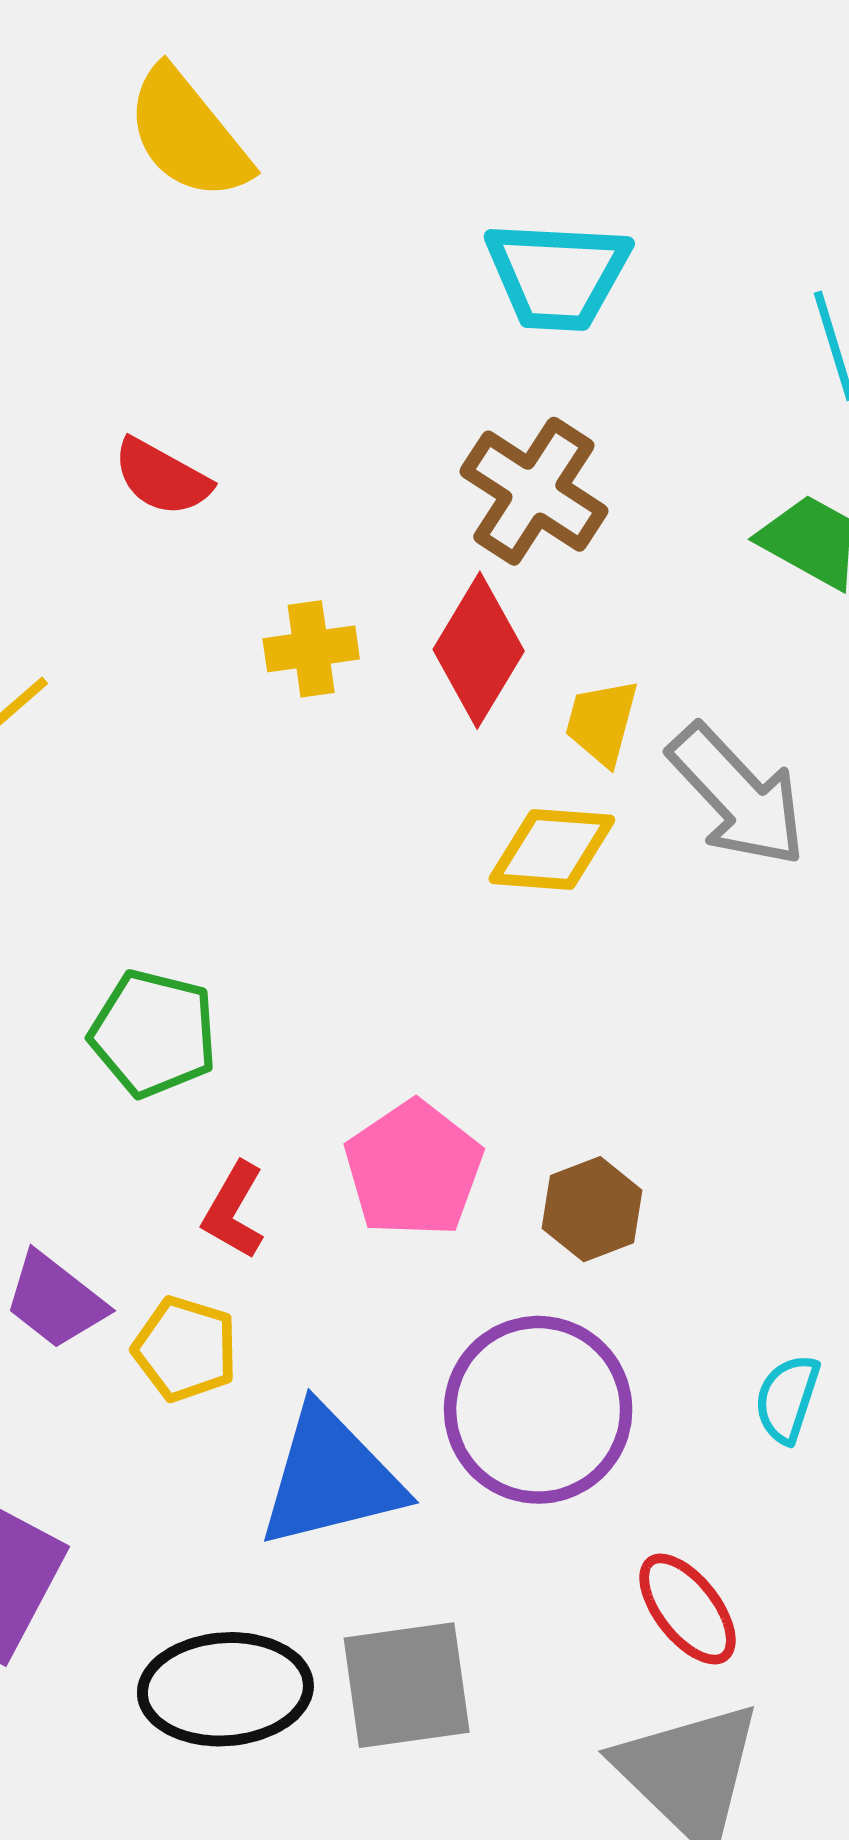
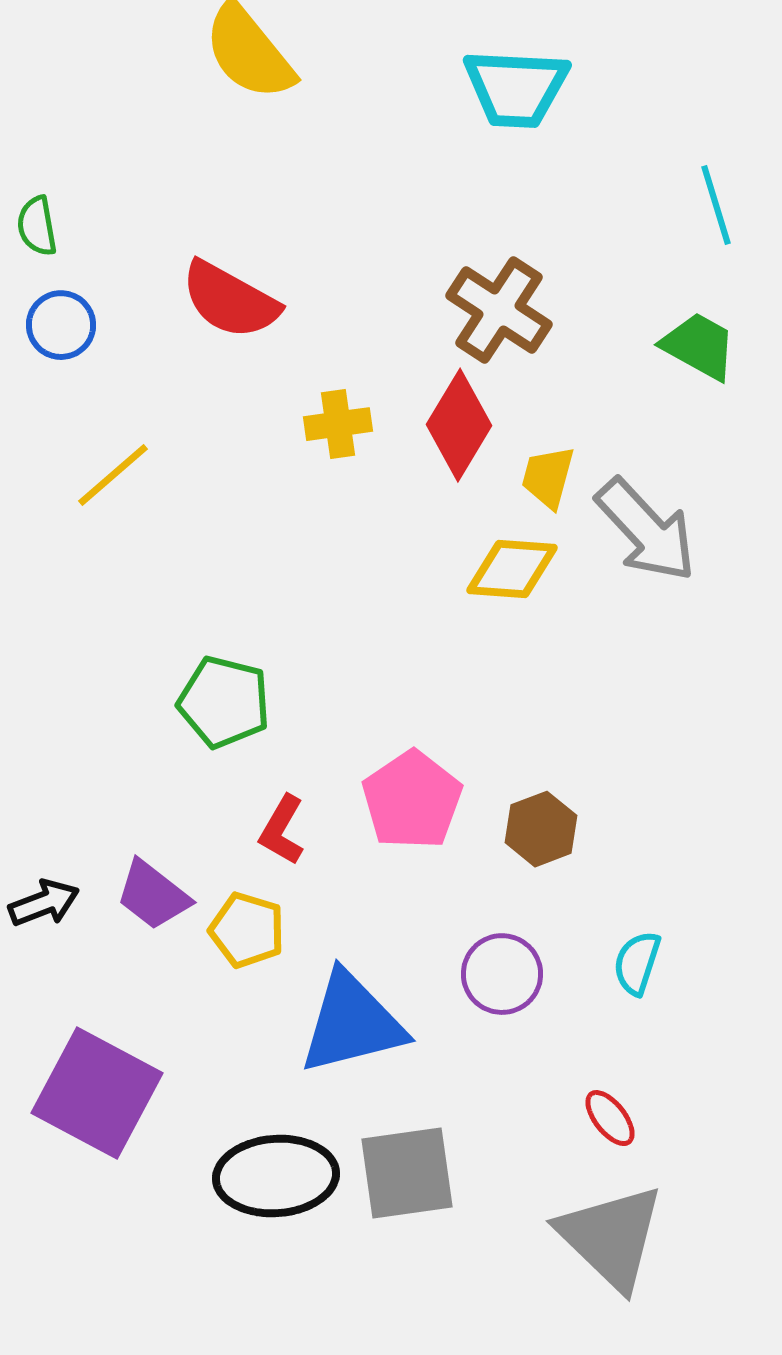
cyan trapezoid: (557, 275) -> (516, 88), moved
red semicircle: (162, 477) -> (230, 300), size x1.4
cyan semicircle: (787, 1399) -> (637, 963), moved
purple circle: (538, 1410) -> (502, 974), size x0.6
red ellipse: (687, 1609) -> (610, 1118), size x0.7

